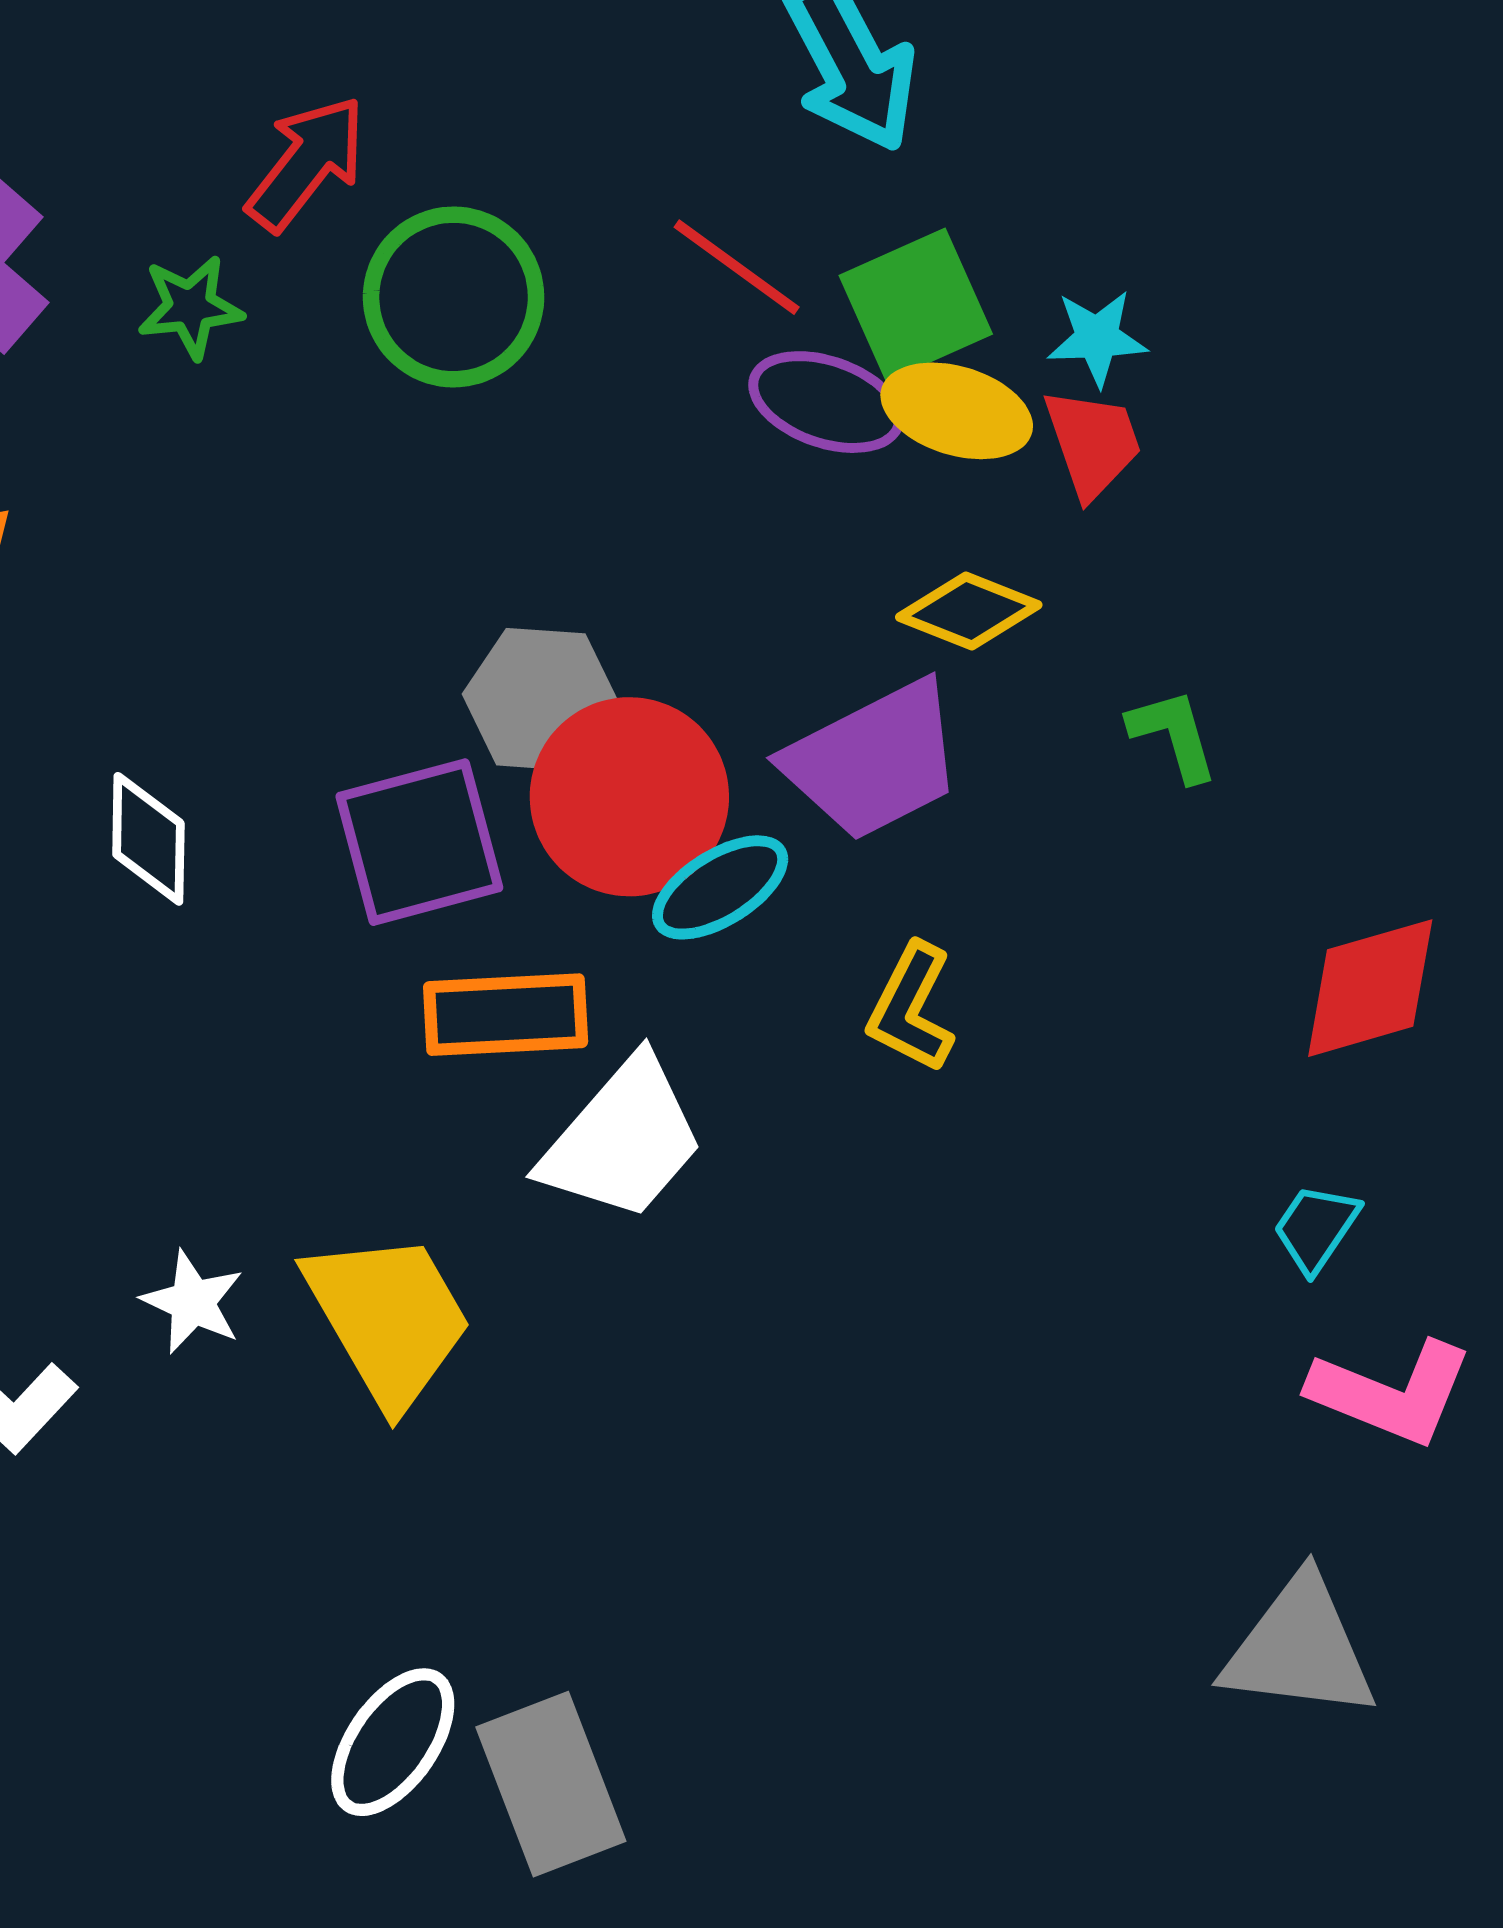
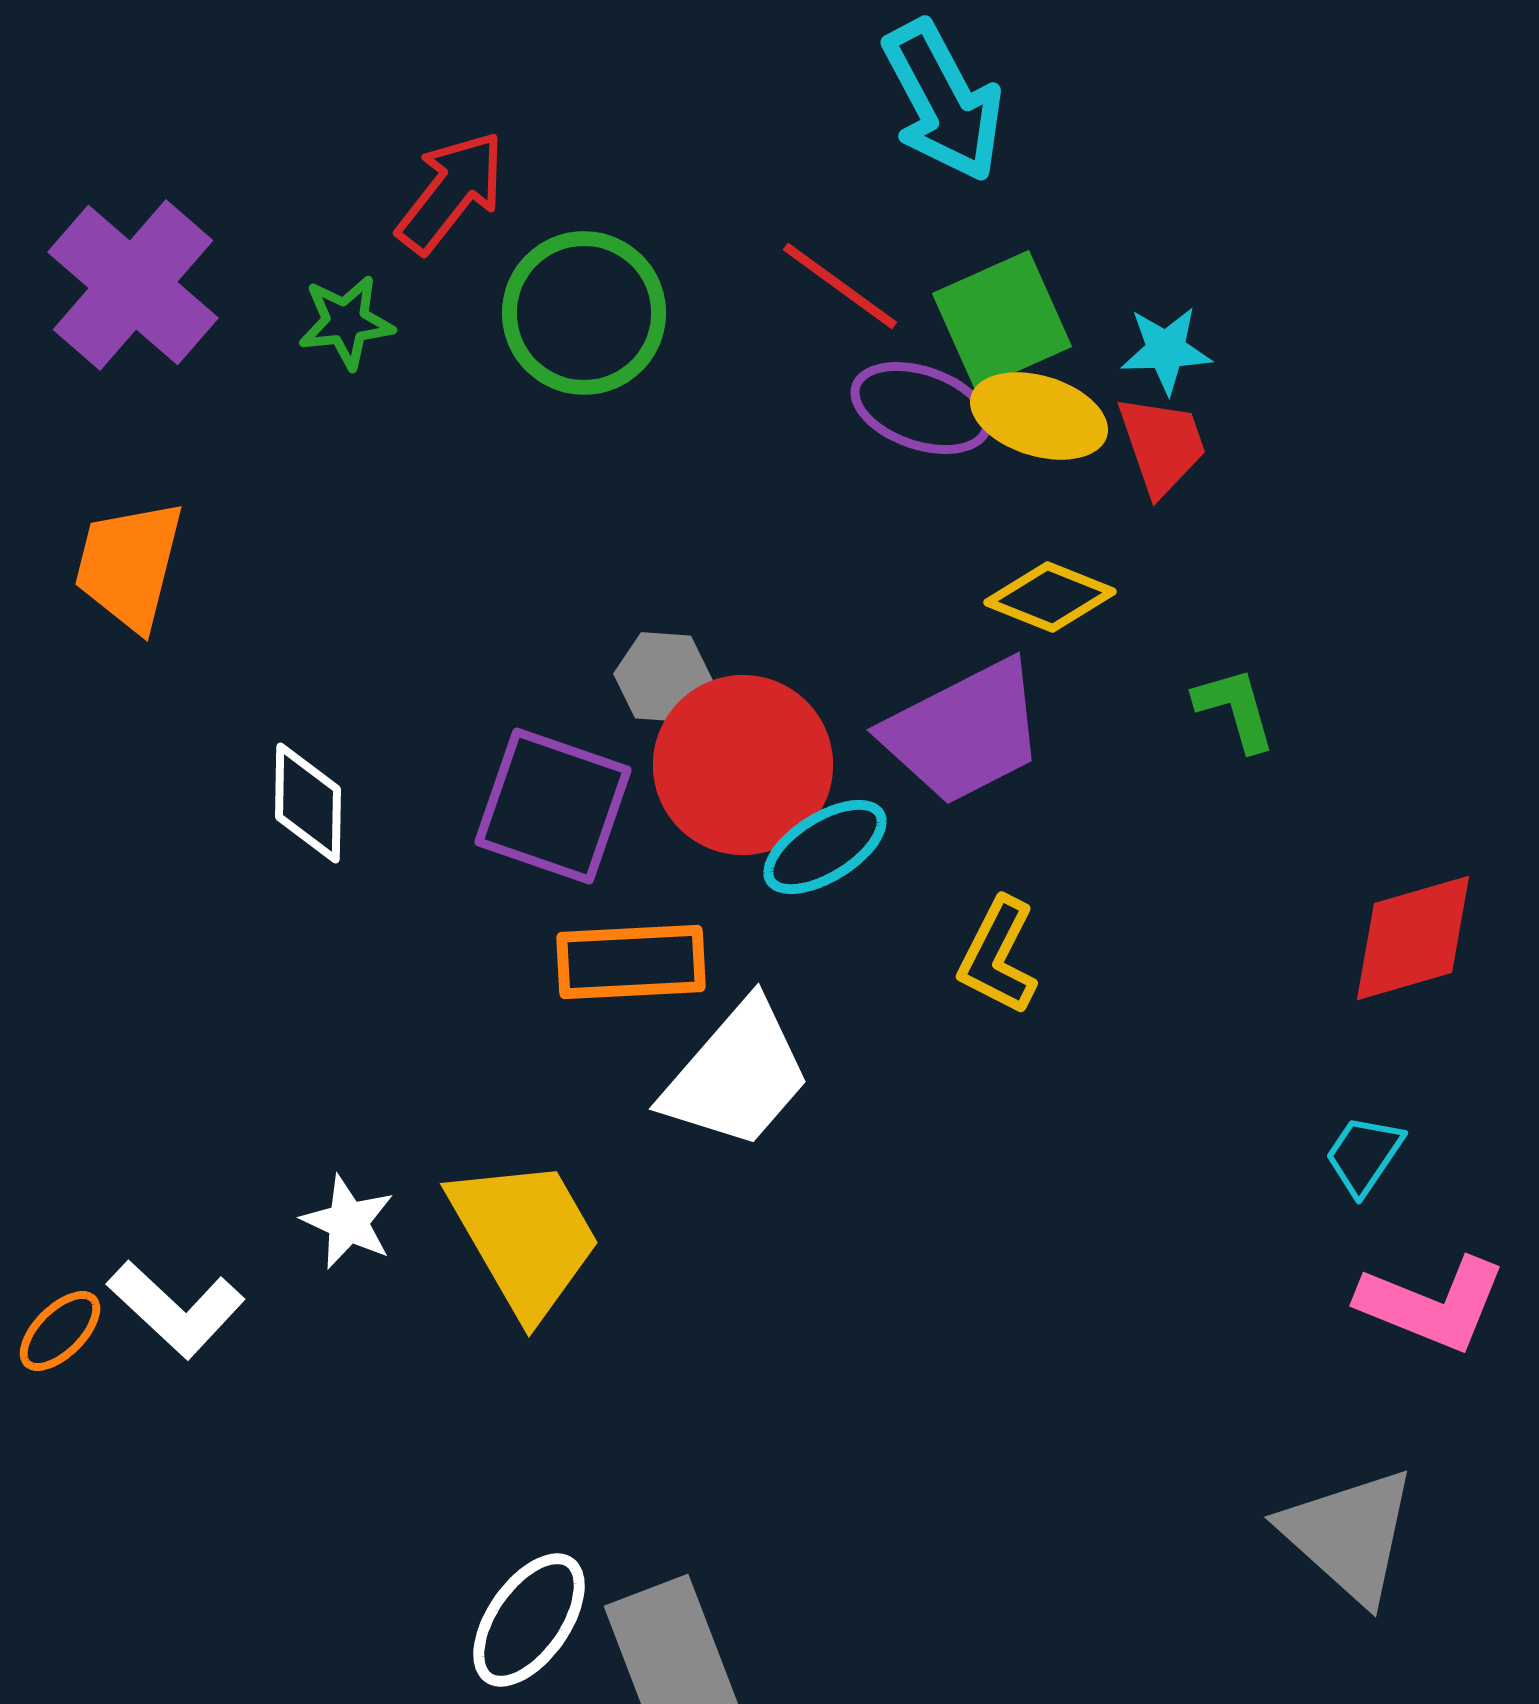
gray hexagon: (541, 699) -> (663, 677), size x0.7
purple square: (419, 842) -> (553, 806), turned 34
gray triangle: (1299, 1648) -> (1349, 1535), turned 35

